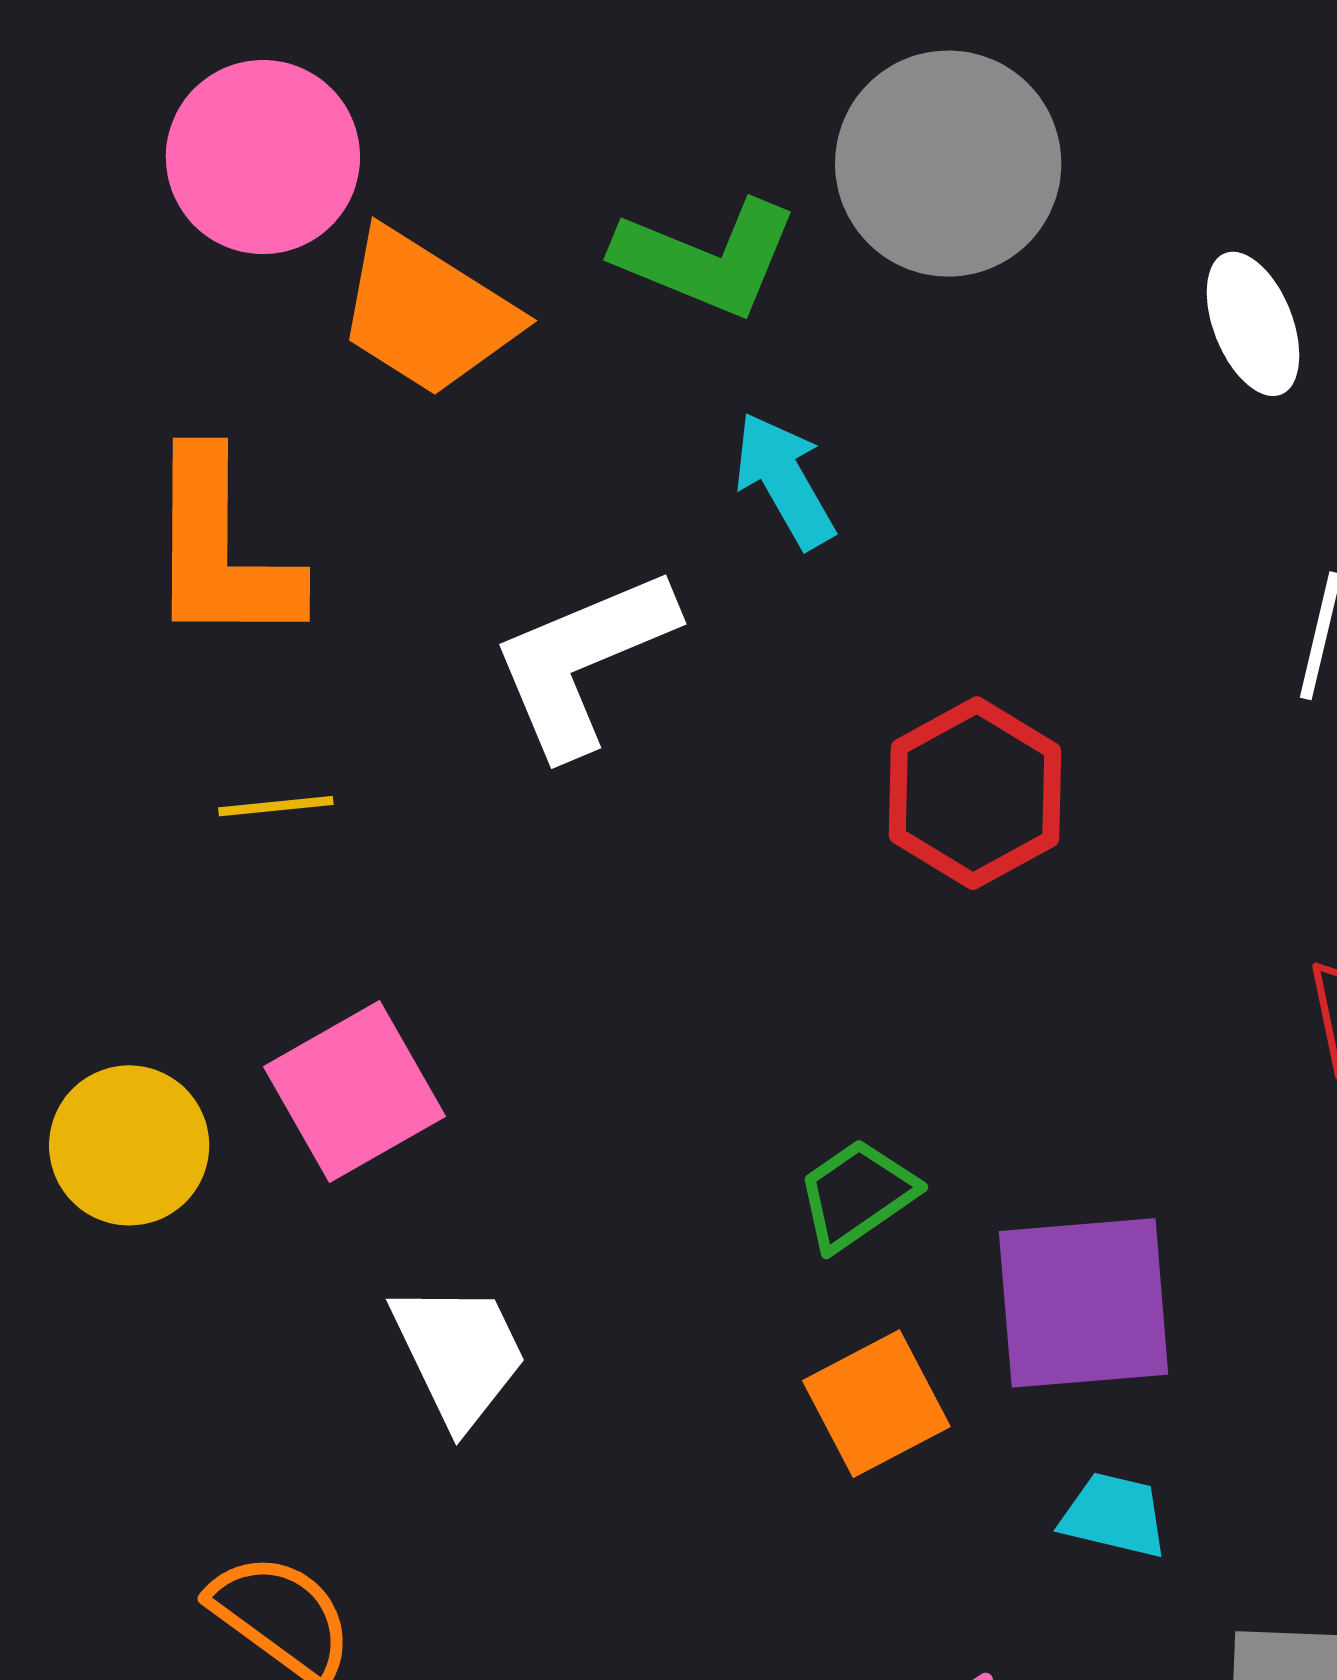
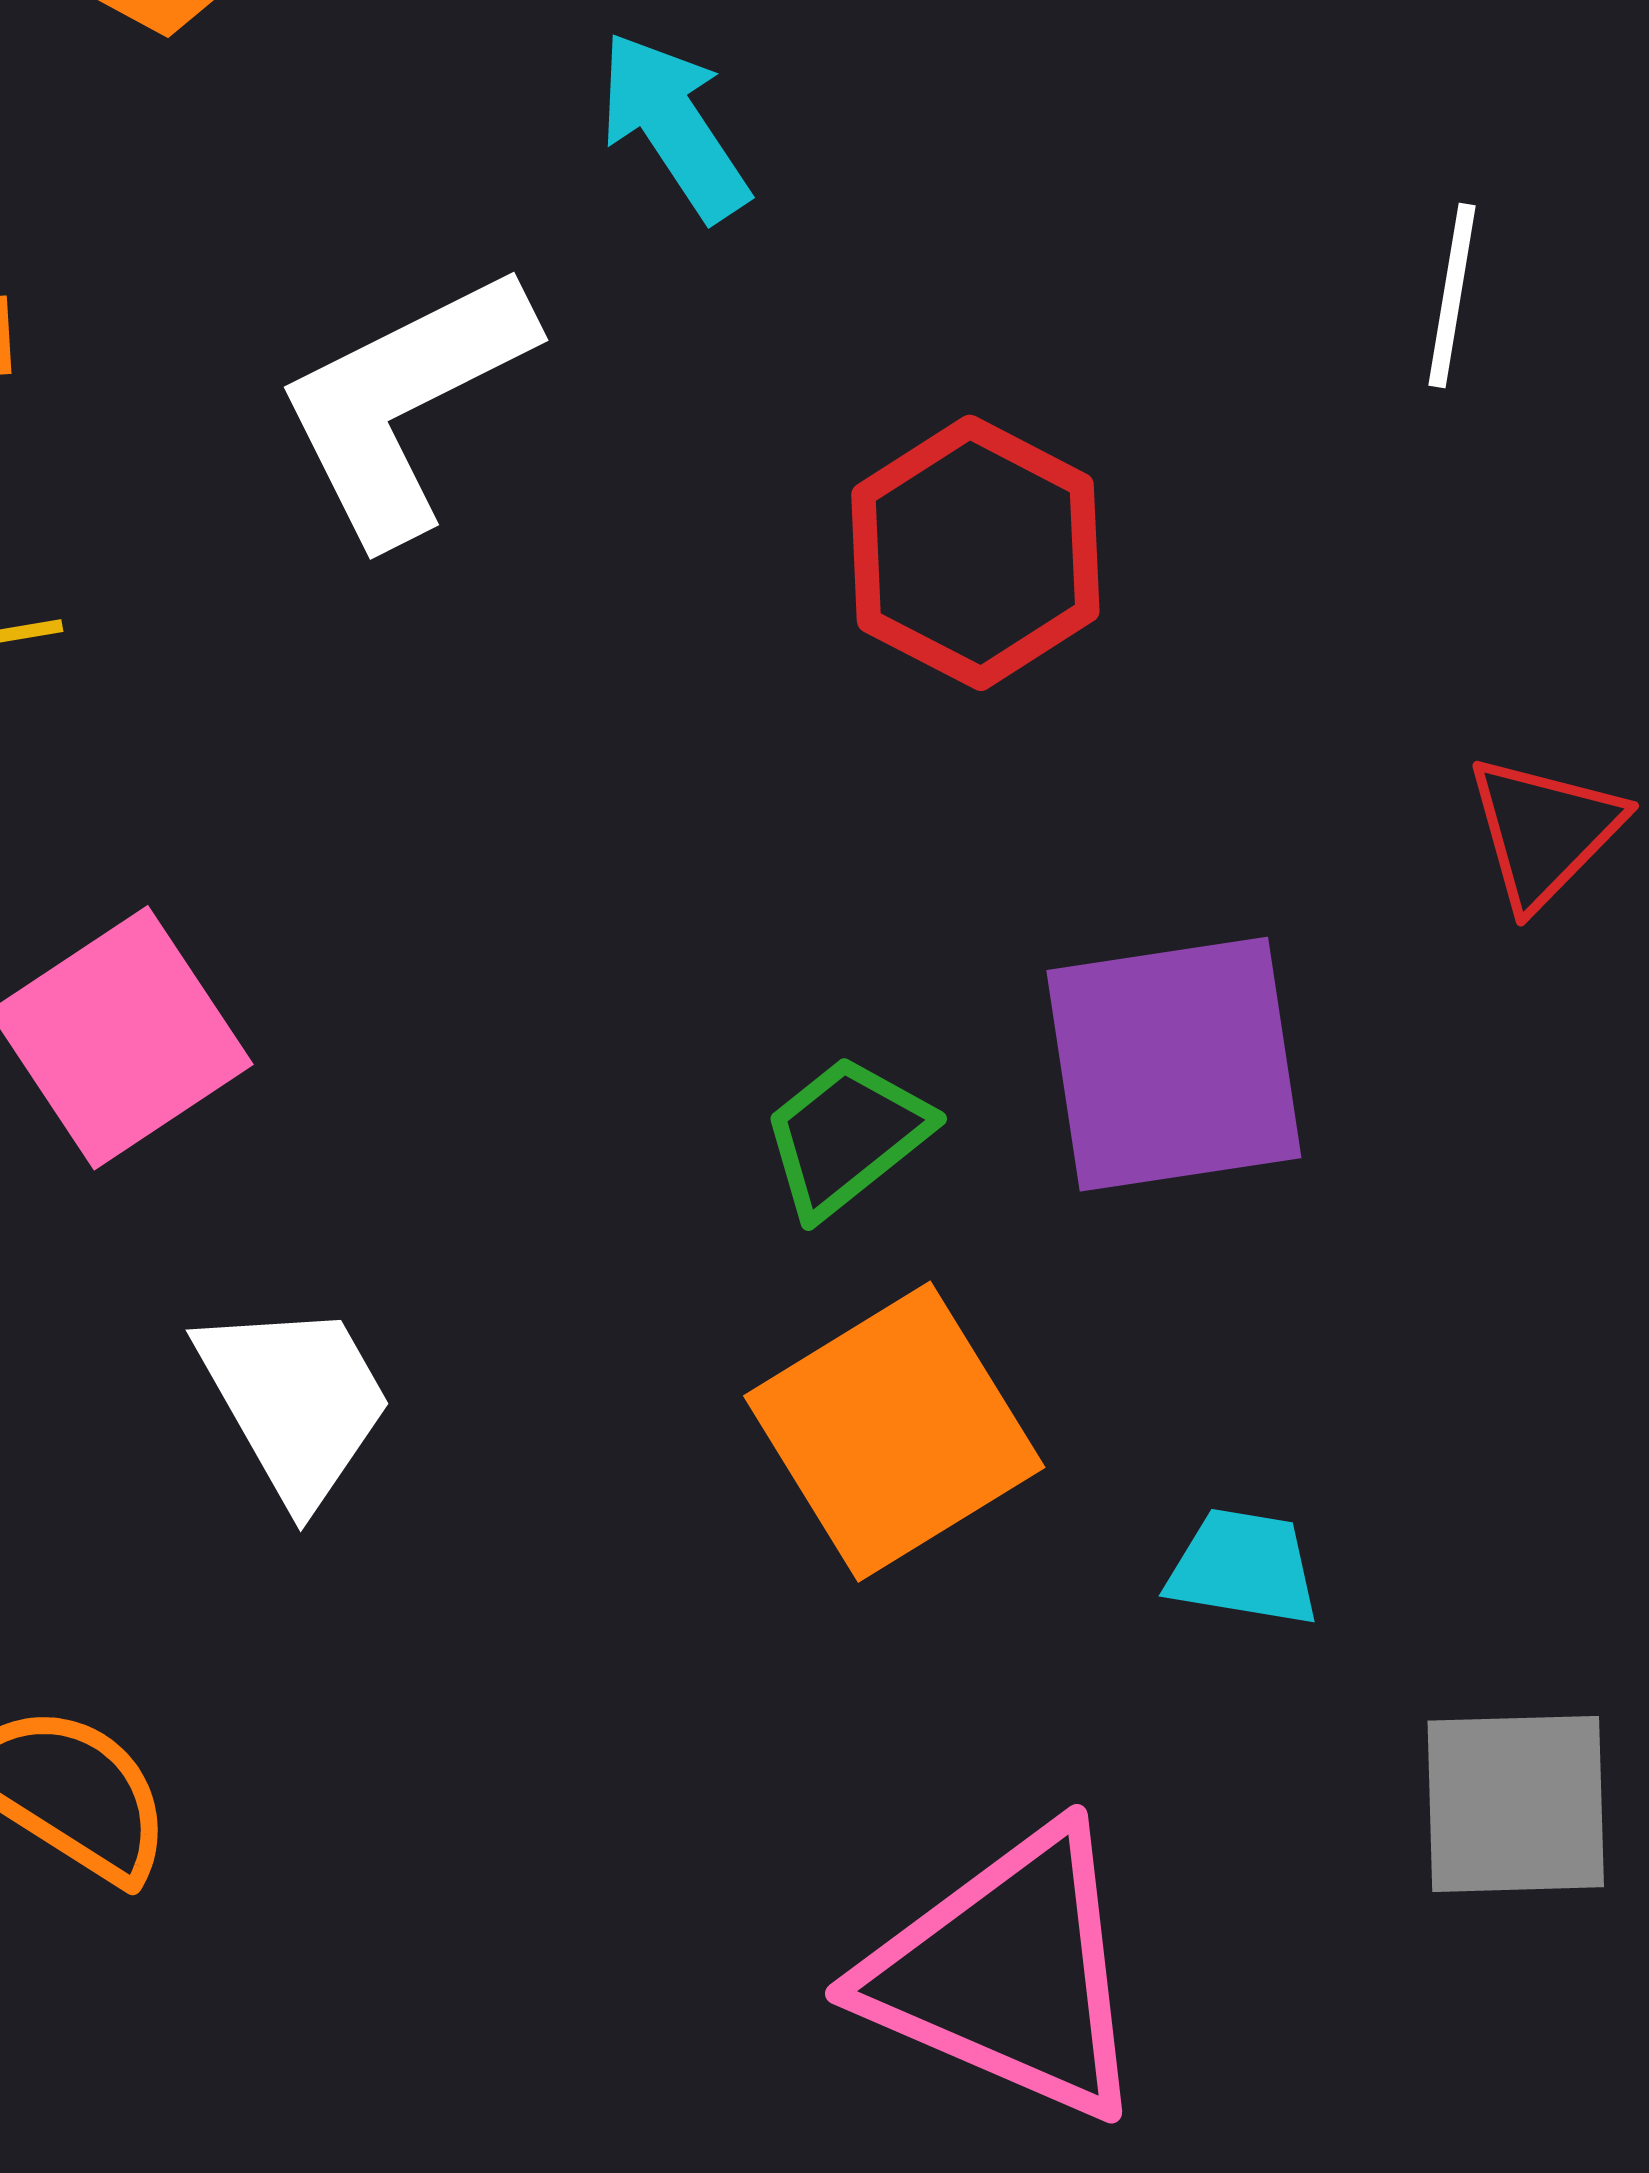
purple square: (1084, 1303) -> (1174, 1064), moved
orange square: (876, 1404) -> (894, 1432), size x1.4

